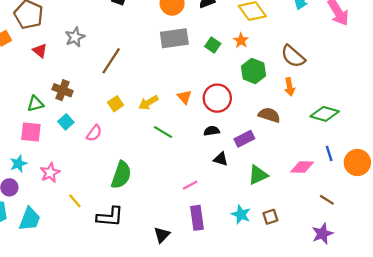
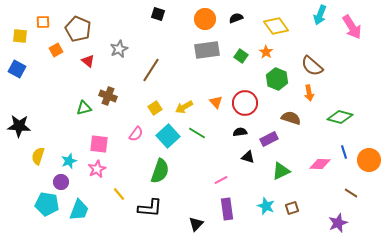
cyan square: (66, 122) -> (168, 136), moved, size x1.6
pink square: (31, 132) -> (99, 144), moved
brown line: (327, 200) -> (351, 193), moved

